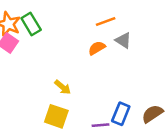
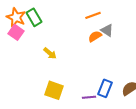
orange semicircle: (97, 48) -> (95, 36), moved
yellow arrow: (63, 87) -> (50, 53), moved

